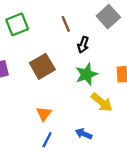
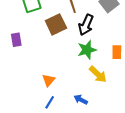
black arrow: (83, 45) -> (86, 25), size x1.5
brown square: (42, 66) -> (56, 24), moved

